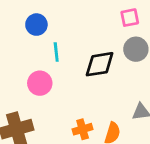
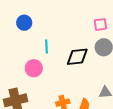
blue circle: (36, 25) -> (24, 23), moved

